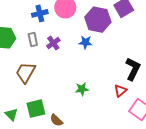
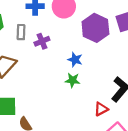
blue star: (85, 42) -> (75, 60), moved
green star: (82, 89) -> (73, 80), moved

